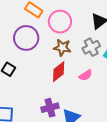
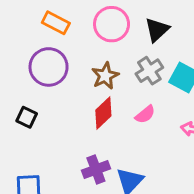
pink circle: (60, 22) -> (112, 24), moved
brown star: (62, 48) -> (105, 76), turned -30

